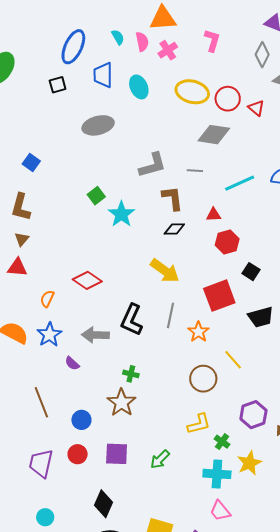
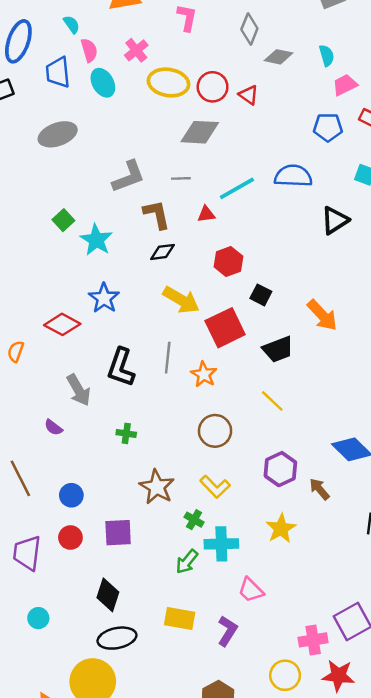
pink semicircle: (142, 42) -> (89, 50), moved
pink cross: (168, 50) -> (136, 50), moved
red triangle: (214, 215) -> (206, 214), moved
yellow arrow: (165, 271) -> (181, 300), moved
blue star: (49, 335) -> (104, 298), moved
gray arrow: (95, 335) -> (79, 390), turned -116
yellow line: (233, 360) -> (272, 401), moved
brown star: (122, 403) -> (157, 487), moved
yellow L-shape: (199, 424) -> (215, 487), turned 65
green cross: (222, 442) -> (194, 520), moved
green arrow: (160, 459) -> (187, 562), moved
cyan cross: (217, 474) -> (221, 544), moved

